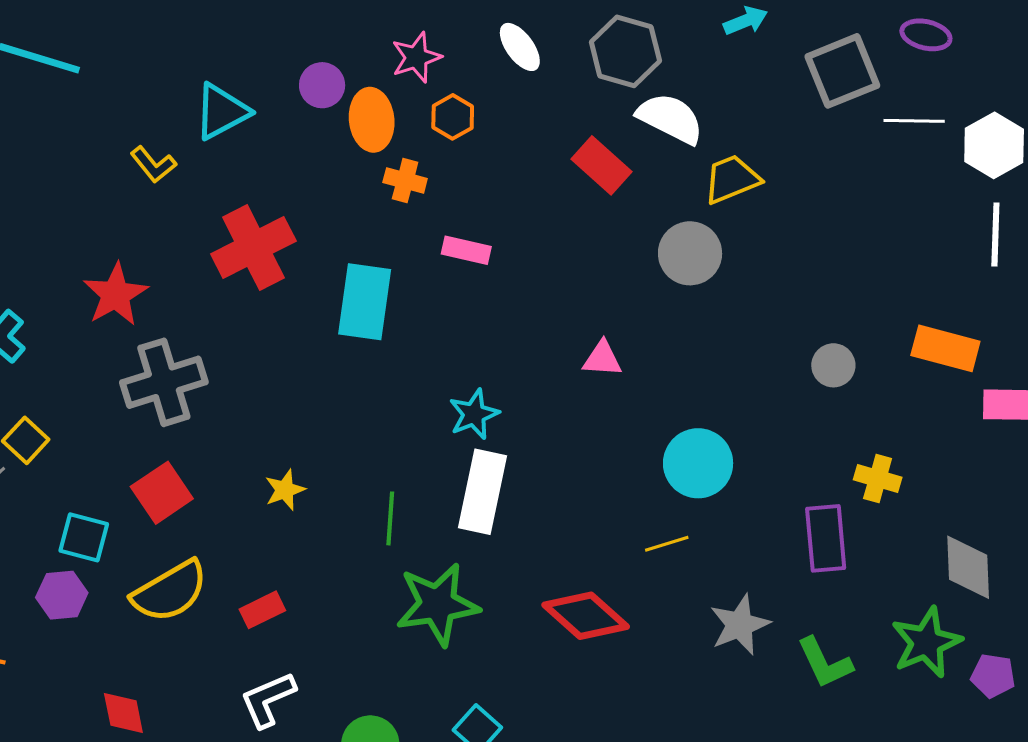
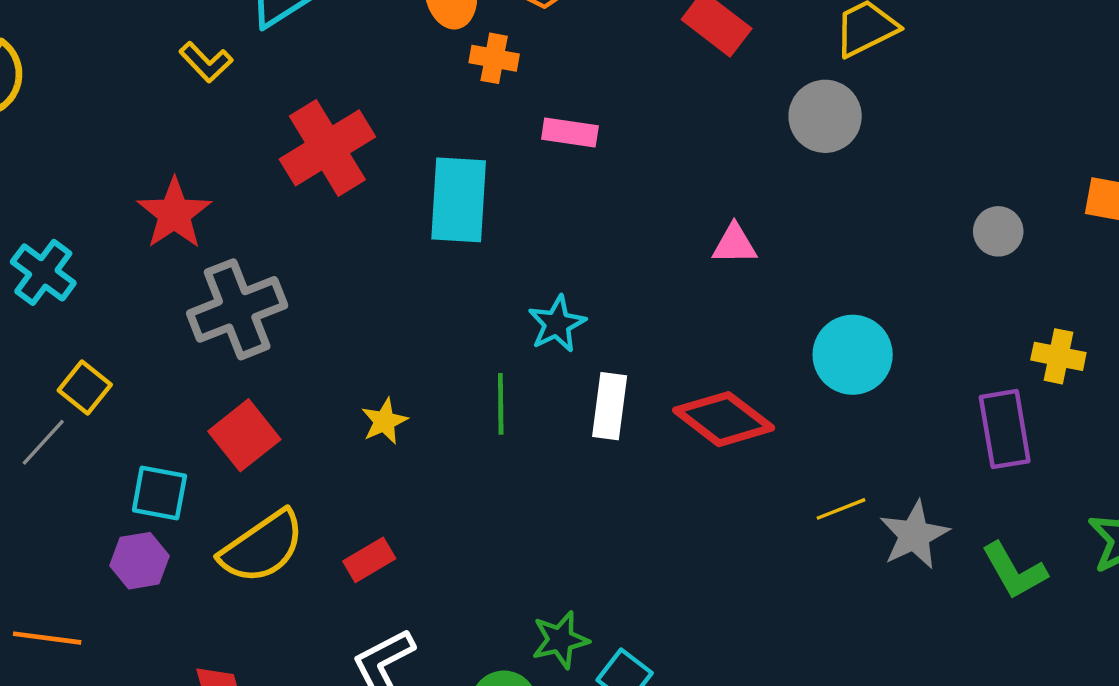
cyan star: (474, 414) -> (557, 324), moved
white rectangle: (483, 492) -> (610, 406), size x0.7
green line: (390, 518) -> (501, 404), moved
yellow line: (667, 544) -> (841, 509), moved
green star: (437, 604) -> (560, 640), moved, size x0.6
red diamond: (586, 616) -> (724, 419), moved

